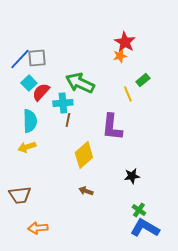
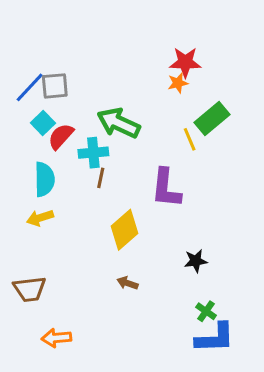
red star: (125, 42) -> (185, 62), turned -30
green rectangle: (143, 80) -> (212, 119), size x1.6
blue L-shape: (145, 228) -> (215, 338), turned 148

